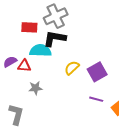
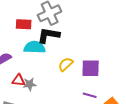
red triangle: (24, 66) -> (19, 80), moved
purple square: (97, 72) -> (91, 68), turned 30

